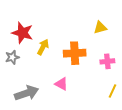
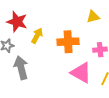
pink triangle: (61, 84) -> (81, 73), moved, size x1.6
gray arrow: (27, 93) -> (21, 68), moved, turned -85

